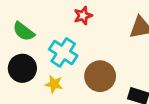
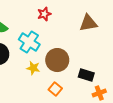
yellow star: (54, 84) -> (33, 68), moved

